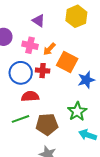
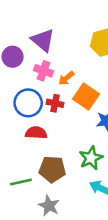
purple triangle: (39, 21) -> (43, 40), moved, size x1.5
green line: (21, 119) -> (21, 182), moved

